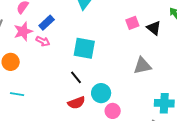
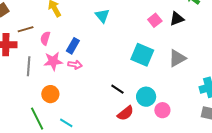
black triangle: (154, 28) -> (177, 19), turned -42
pink star: (23, 31) -> (53, 61), turned 30
cyan square: (84, 48) -> (142, 55), moved, turned 30
cyan line: (17, 94) -> (66, 123), turned 40

